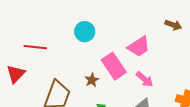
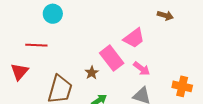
cyan circle: (85, 32) -> (53, 14), moved

